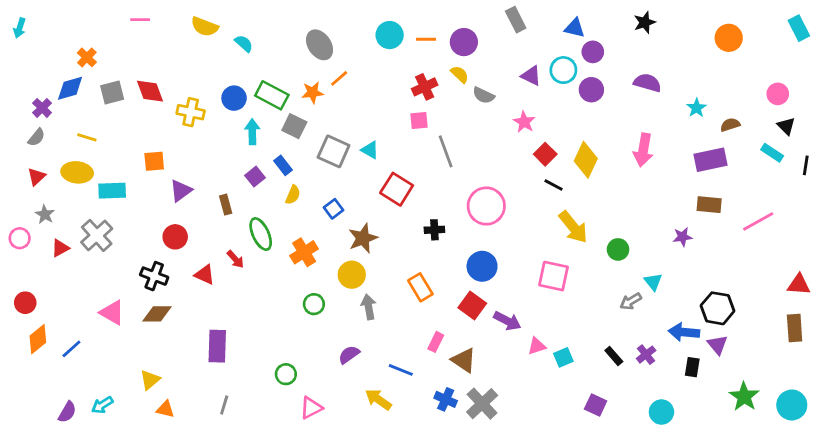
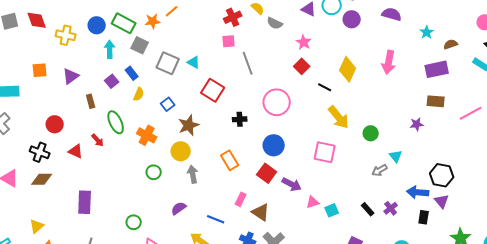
red square: (545, 154) -> (302, 66), moved
purple triangle: (181, 191) -> (71, 76), moved
orange cross: (304, 252) -> (147, 135), turned -30

